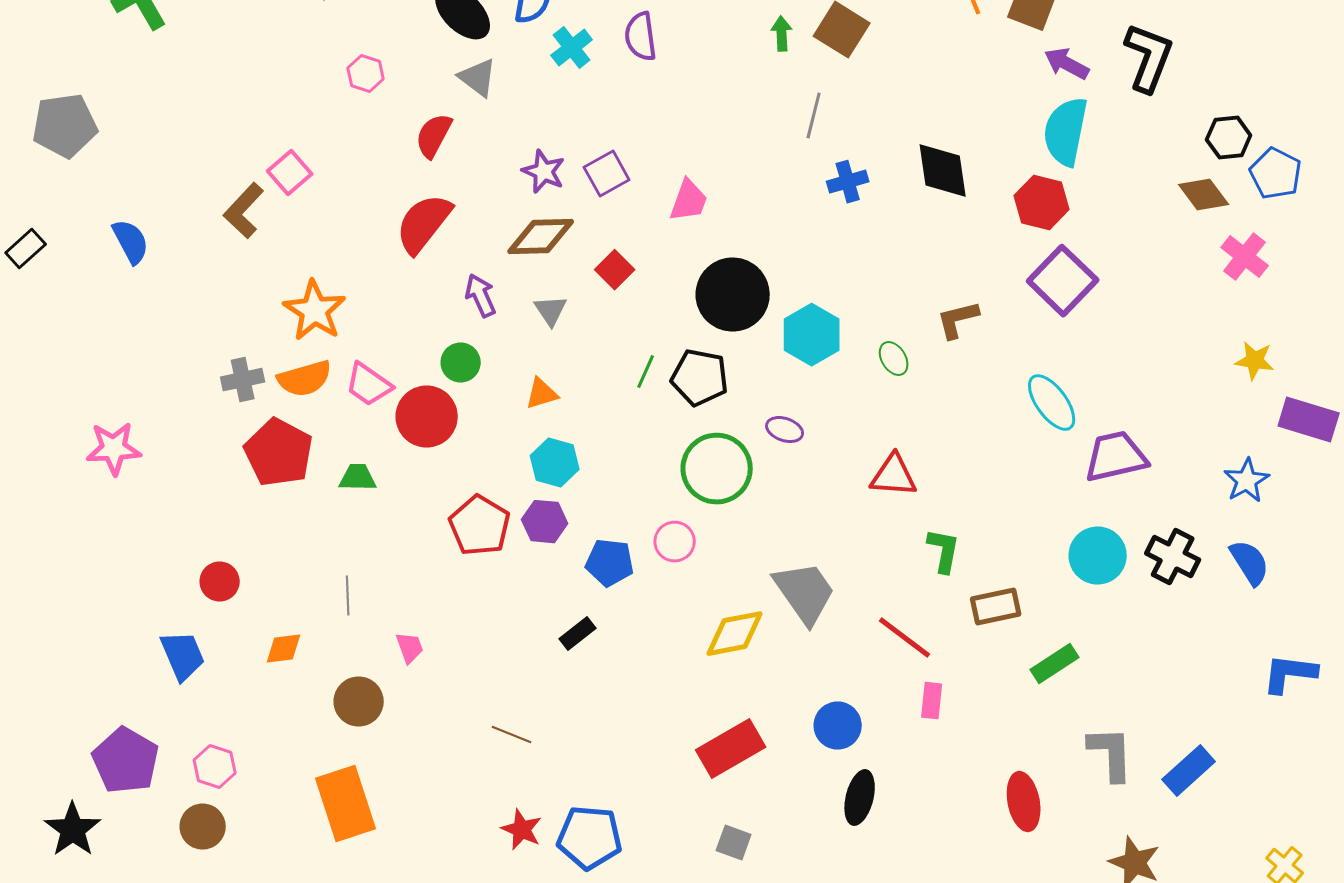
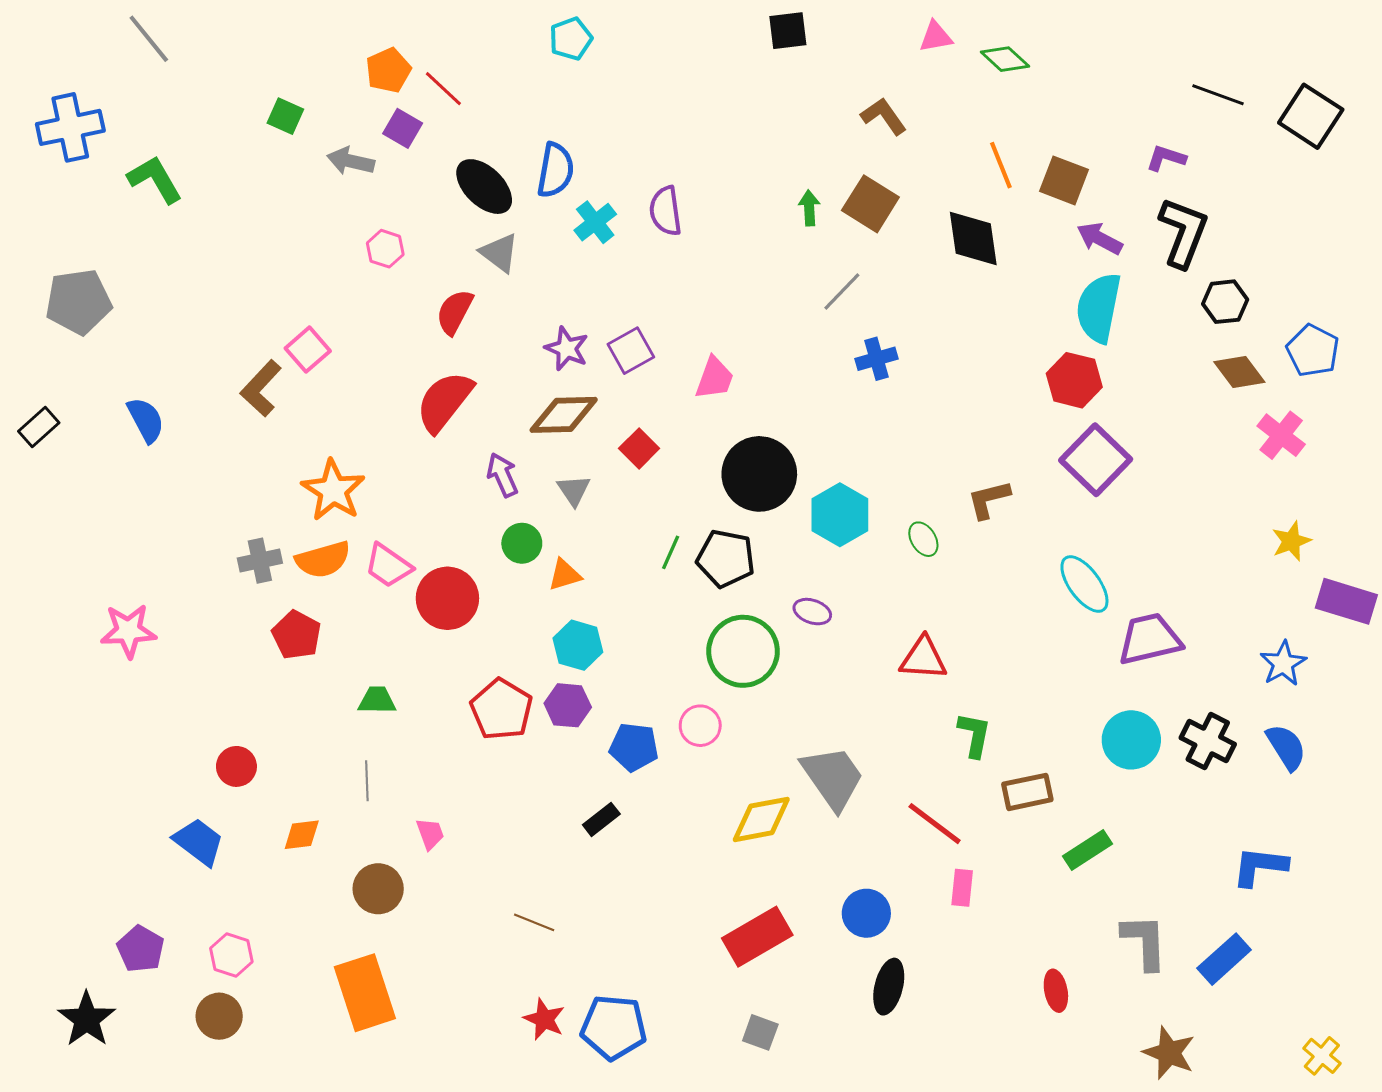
gray line: (814, 116) -> (842, 291), turned 30
black hexagon: (1229, 138) -> (1225, 302), moved
black diamond: (943, 171) -> (973, 238), moved
yellow star: (1255, 361) -> (1291, 541), turned -30
green circle: (461, 363) -> (522, 543), moved
red pentagon: (279, 453) -> (297, 635), size x0.7
green trapezoid: (358, 478) -> (377, 700), moved
blue trapezoid: (183, 656) -> (199, 842), turned -30
blue L-shape: (1290, 674) -> (1260, 866), moved
purple pentagon: (126, 761) -> (141, 949), size x0.7
red ellipse: (1024, 802) -> (1056, 991), size x0.7

